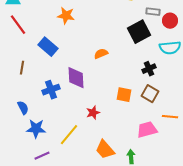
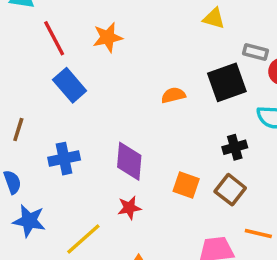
orange star: (66, 16) -> (108, 37), turned -30
red line: (18, 25) -> (54, 38), moved
orange semicircle: (101, 54) -> (173, 95), moved
brown line: (22, 68) -> (18, 130), moved
purple diamond: (76, 78) -> (129, 161), moved

